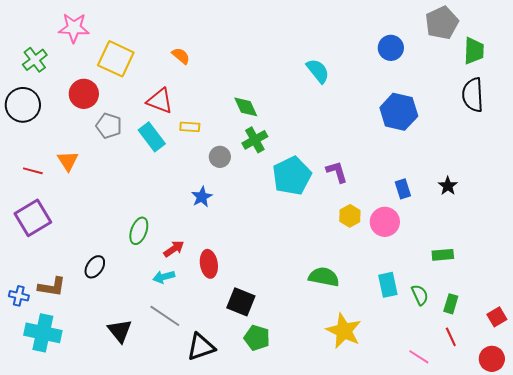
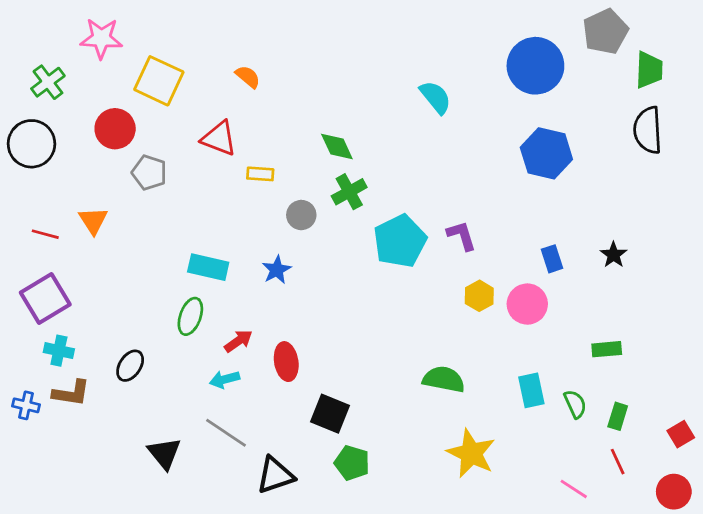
blue circle: (391, 48) -> (535, 66), size x1.6
cyan rectangle: (152, 137) -> (208, 267), moved, turned -40
cyan cross: (43, 333) -> (59, 351), moved, size x0.6

